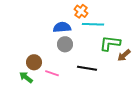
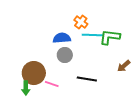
green L-shape: (110, 43) -> (110, 37), moved
brown circle: (34, 62) -> (34, 73), size x1.5
green arrow: (26, 77) -> (26, 88), turned -128

